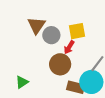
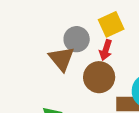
brown triangle: (36, 25) -> (62, 59), moved

